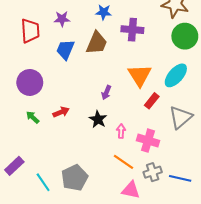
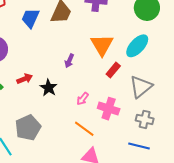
black star: (98, 119) -> (49, 88), moved
pink arrow: (121, 131) -> (83, 99), turned -144
gray cross: (153, 172) -> (145, 119), moved, turned 30
gray pentagon: (75, 178) -> (28, 128), moved

